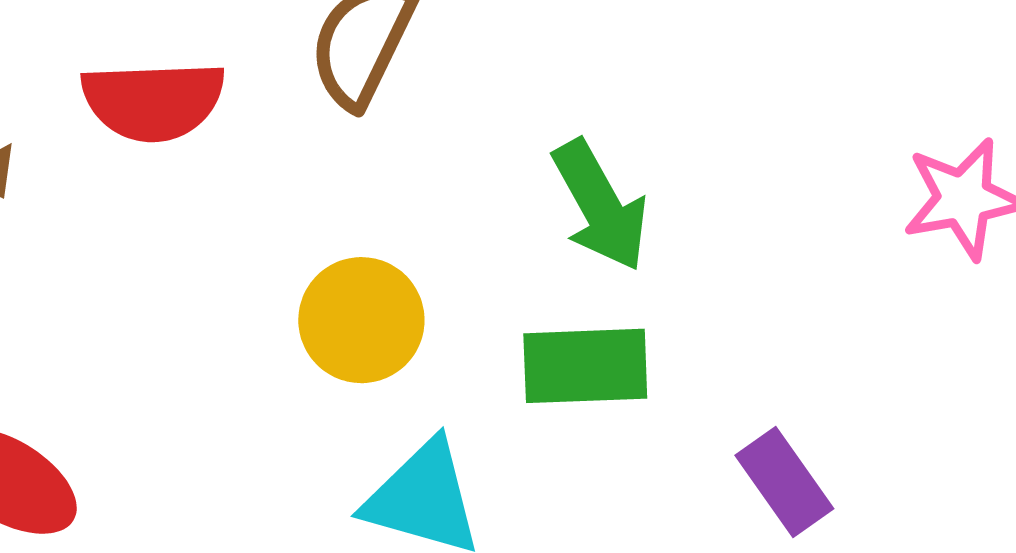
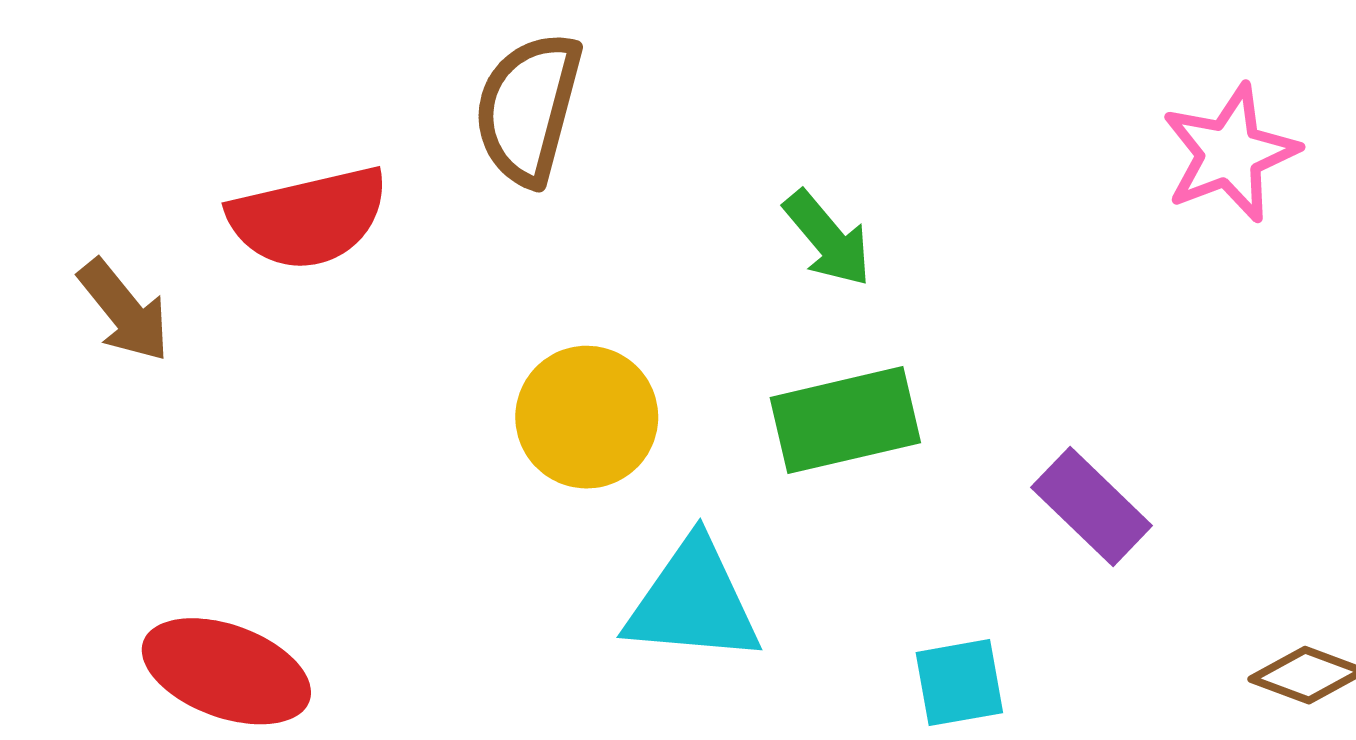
green arrow: (600, 205) -> (828, 239), size x0.7

